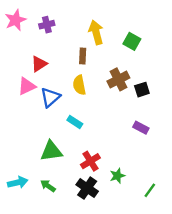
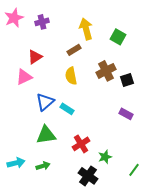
brown rectangle: (83, 56) -> (74, 50), turned 56
blue triangle: (50, 97) -> (45, 102), moved
green arrow: (48, 186) -> (43, 166), turned 128
black cross: (87, 188) -> (88, 176), moved

